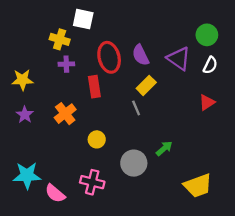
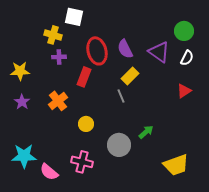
red rectangle: (94, 87) -> (84, 77), turned 30

